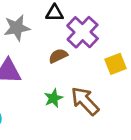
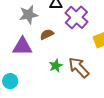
brown semicircle: (58, 56) -> (47, 34), moved

